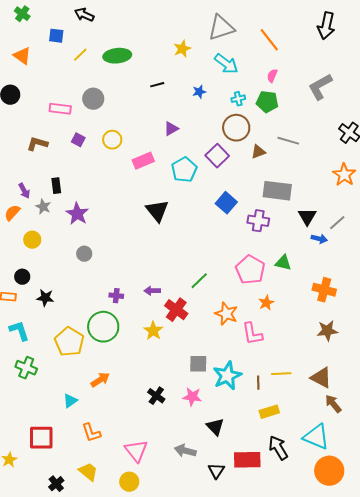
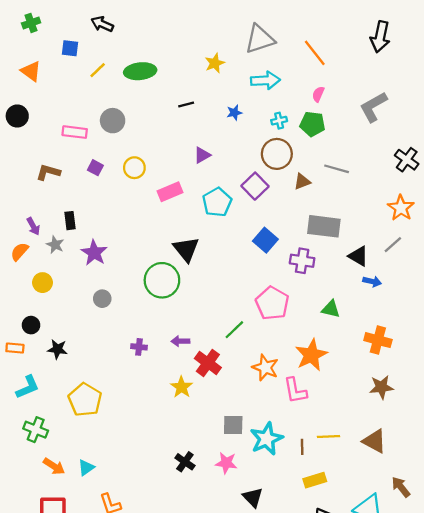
green cross: (22, 14) -> (31, 23), turned 35
cyan arrow: (226, 64) -> (265, 80), turned -40
black triangle: (307, 217) -> (358, 256), turned -30
gray line: (337, 223) -> (393, 245), moved
pink pentagon: (250, 270) -> (272, 303), moved
orange star: (266, 303) -> (311, 355), size x1.8
green circle: (103, 327) -> (162, 280), moved
cyan L-shape: (19, 331) -> (28, 387), turned 85
orange arrow: (100, 380) -> (54, 466), moved, turned 66
brown arrow: (333, 404) -> (401, 487), moved

